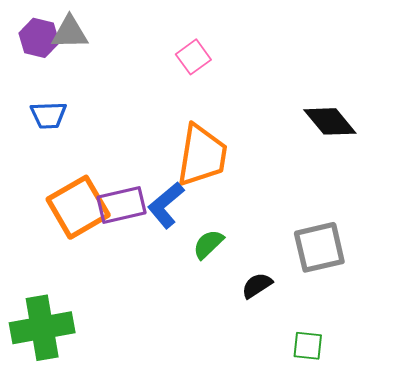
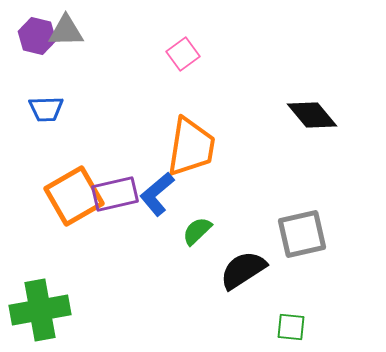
black semicircle: (257, 285) -> (243, 270), size x1.6

